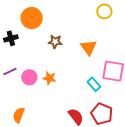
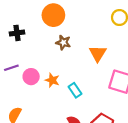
orange circle: (32, 18) -> (53, 15), moved
cyan rectangle: (94, 84) -> (75, 90), moved

